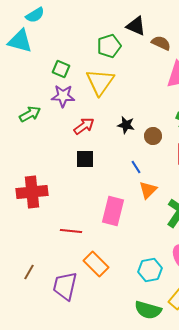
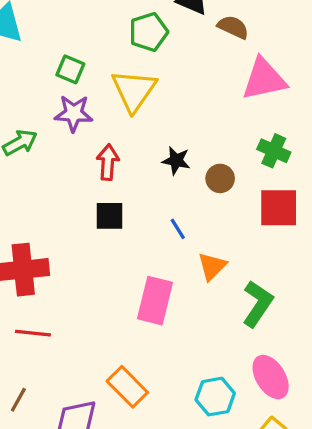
red arrow: (84, 126) -> (108, 162), turned -50
blue line: (136, 167) -> (178, 229), moved
red line: (71, 231) -> (33, 333), moved

